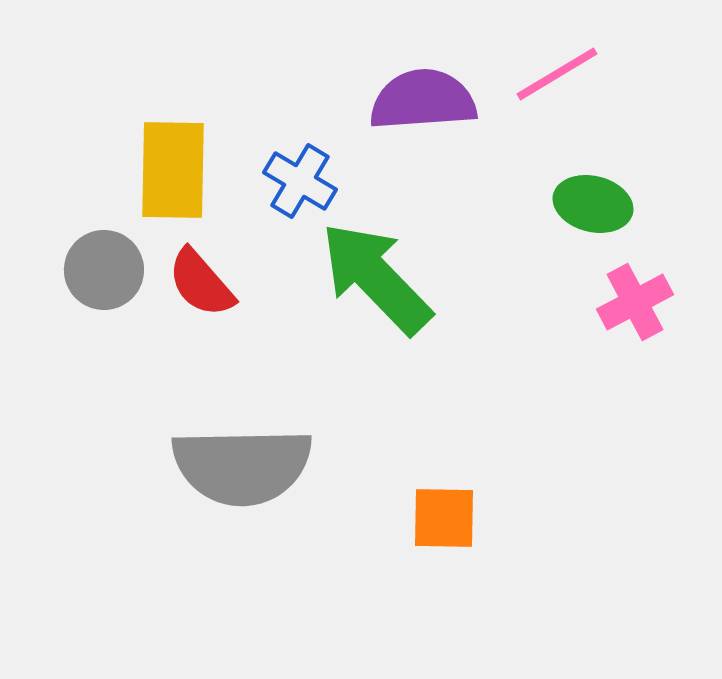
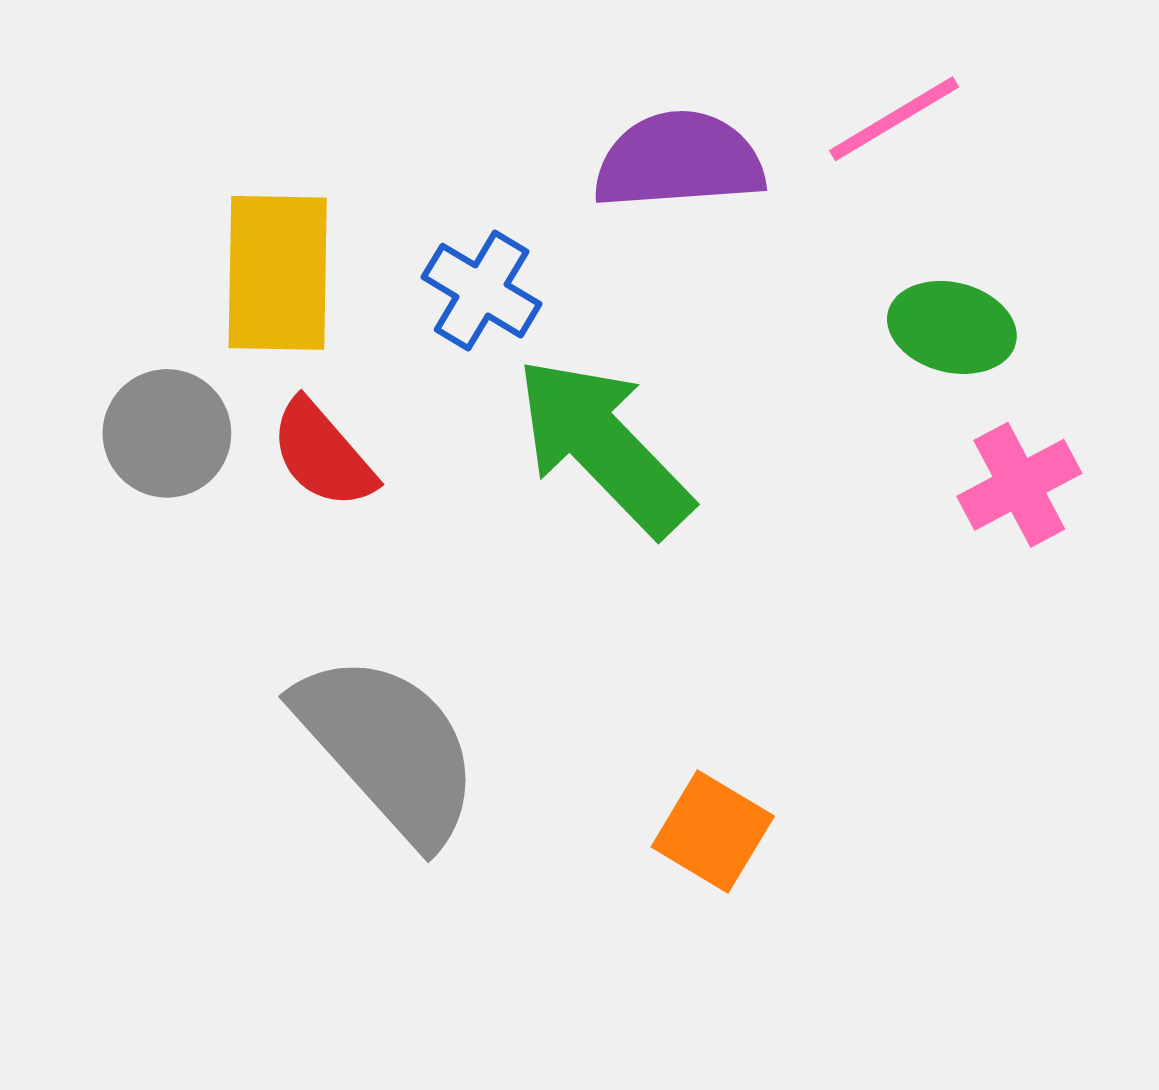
gray semicircle: (242, 466) -> (388, 748), turned -131
orange square: (444, 518) -> (713, 831), turned 30

